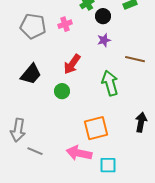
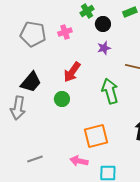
gray arrow: (18, 130) -> (18, 108), moved
gray line: (35, 151) -> (35, 159), turned -42
pink arrow: (79, 153) -> (79, 161), size x0.7

